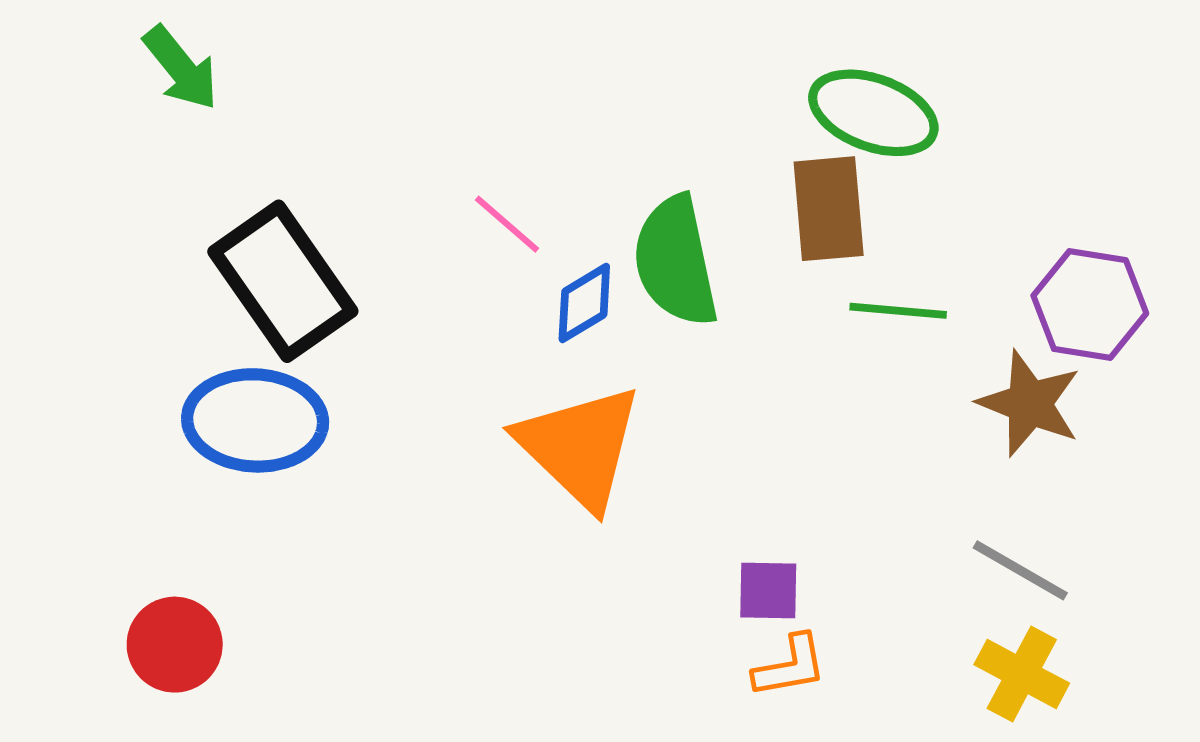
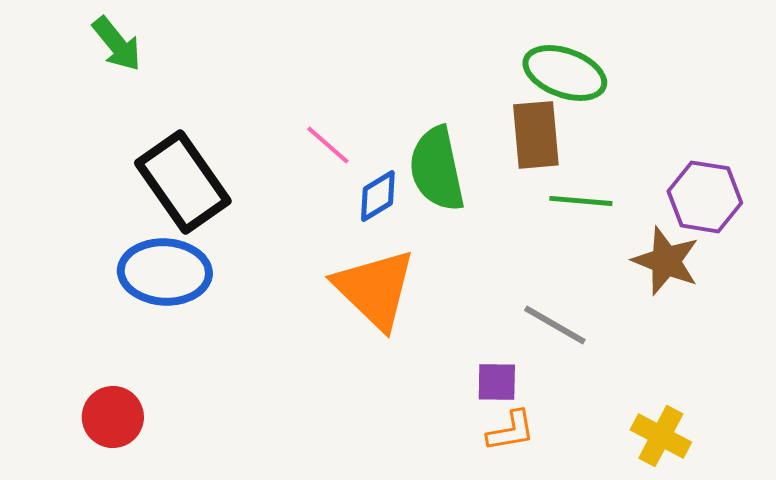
gray line: (1020, 570) -> (555, 325), moved

